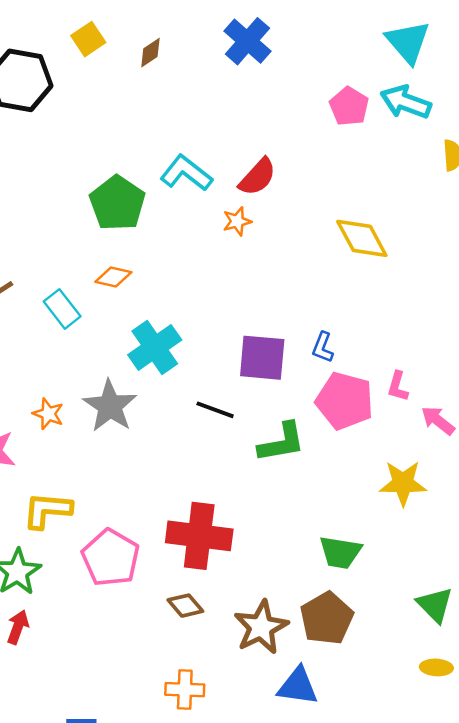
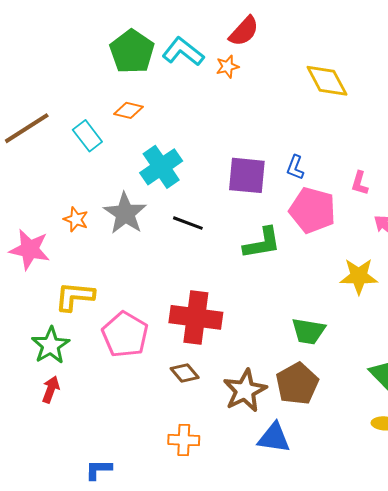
cyan L-shape: (186, 173) -> (183, 52), moved
pink L-shape: (398, 386) -> (360, 183), moved
black line: (215, 410) -> (188, 223), moved

